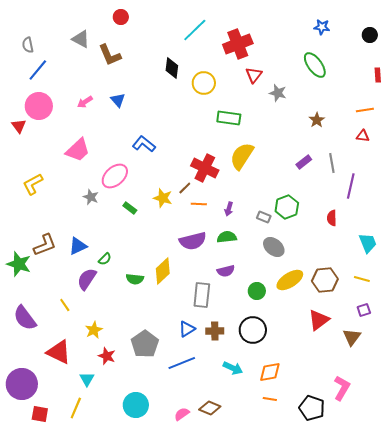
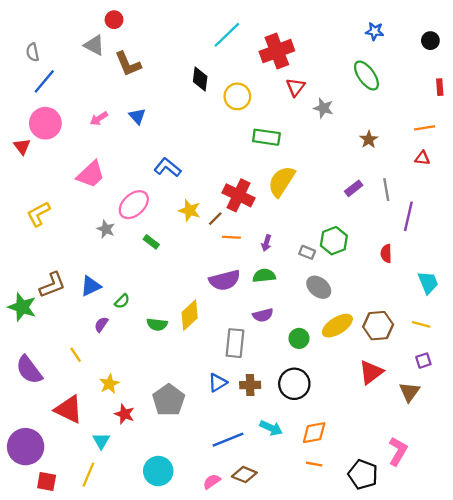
red circle: (121, 17) -> (114, 20), moved
yellow star: (163, 198) -> (190, 210), moved
purple semicircle: (87, 279) -> (101, 324), size x0.6
blue line: (182, 363) -> (228, 440), moved

